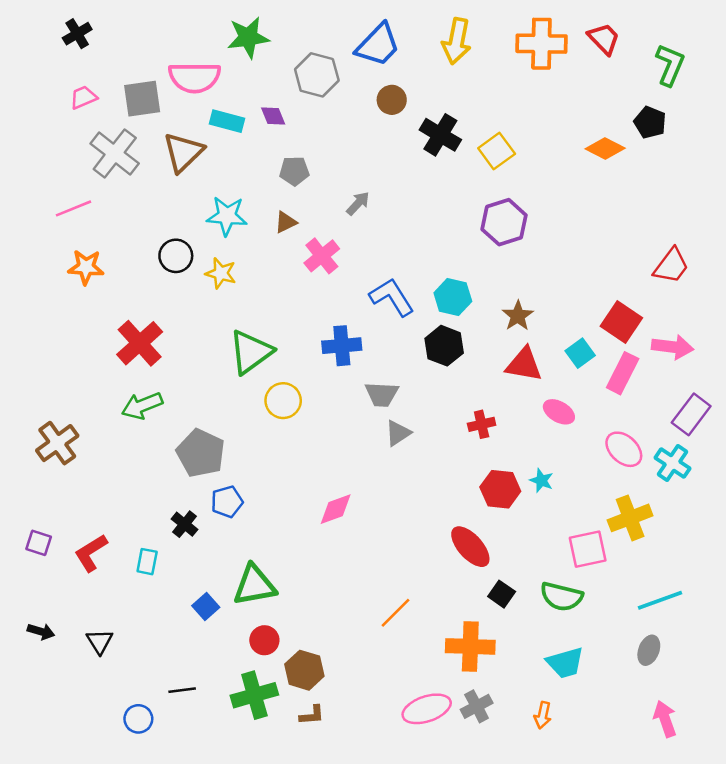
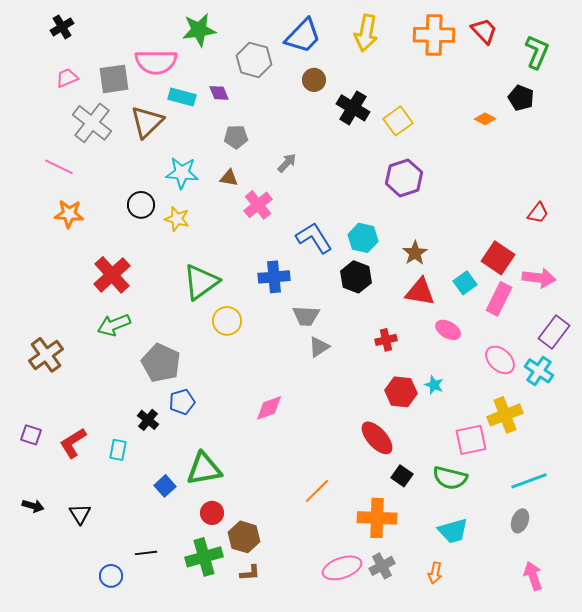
orange diamond: (605, 149) -> (485, 119), size x0.7
pink line: (73, 208) -> (59, 167), turned 48
brown triangle: (286, 222) -> (229, 178), turned 36
red trapezoid: (671, 266) -> (538, 213), size x0.7

